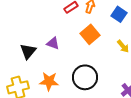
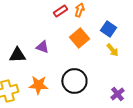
blue square: (119, 14) -> (108, 29), moved
black triangle: (28, 51) -> (17, 55), turned 48

